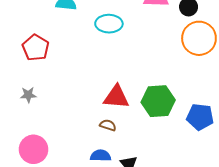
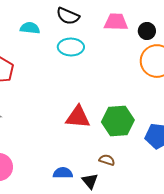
brown semicircle: (108, 125) -> (107, 160), moved

